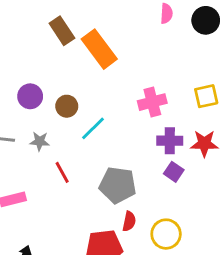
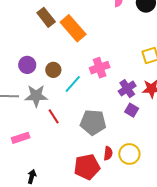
pink cross: (152, 102) -> (100, 68), moved
gray star: (40, 141) -> (36, 96), size x1.6
purple cross: (170, 141) -> (127, 89), turned -30
red semicircle: (129, 221) -> (108, 153), moved

